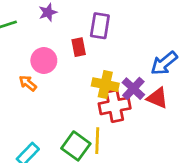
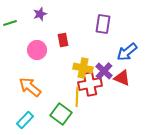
purple rectangle: (100, 26) -> (103, 24), moved
orange arrow: (28, 83) -> (30, 87), moved, size x1.6
yellow line: (97, 141) -> (77, 97), moved

